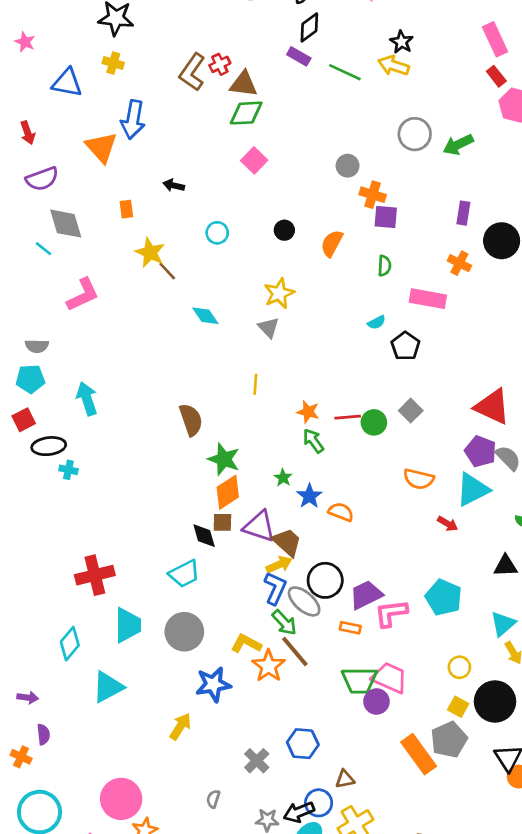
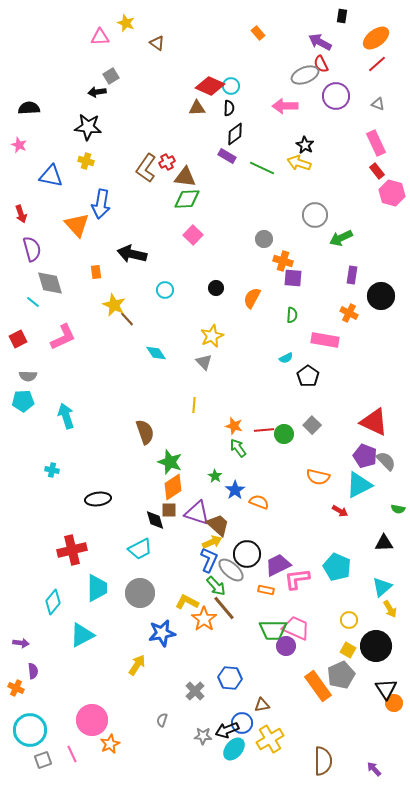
green arrow: (458, 145) -> (341, 238), moved
purple semicircle: (42, 179) -> (32, 249), turned -85
black arrow: (174, 185) -> (132, 254), size x1.8
red square: (24, 420) -> (18, 339), moved
black ellipse: (49, 446) -> (98, 499), moved

